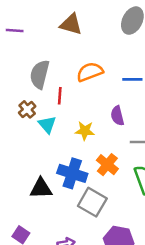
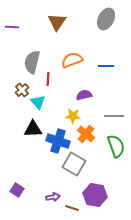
brown triangle: (71, 24) -> (57, 22), turned 48
purple semicircle: (117, 116) -> (84, 95), moved, turned 91
yellow star: (85, 131) -> (73, 116), moved
black triangle: (41, 188) -> (33, 129), moved

